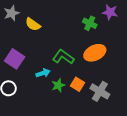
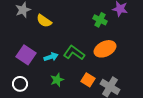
cyan arrow: (43, 73) -> (51, 57), moved
green star: (58, 85) -> (57, 80), moved

